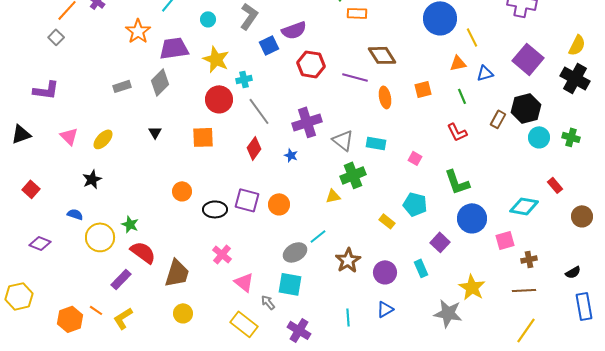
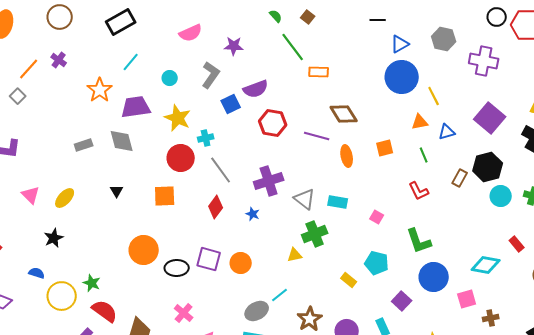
gray diamond: (160, 82) -> (122, 141), turned -60
orange circle: (182, 191) -> (144, 250), size x1.5

